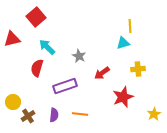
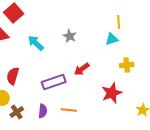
red square: (36, 17) -> (14, 13), moved
gray star: (79, 56) -> (70, 36), moved
red semicircle: (37, 68) -> (13, 76), moved
red arrow: (102, 73) -> (82, 69), moved

